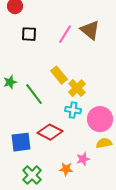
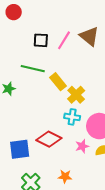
black square: (29, 34) -> (41, 40), moved
green line: (34, 94) -> (33, 69), moved, turned -40
pink star: (83, 159) -> (82, 146), moved

